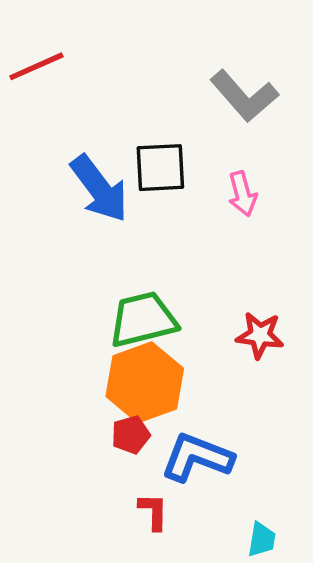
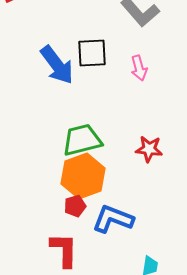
red L-shape: (153, 512) -> (64, 250), moved, size x1.6

